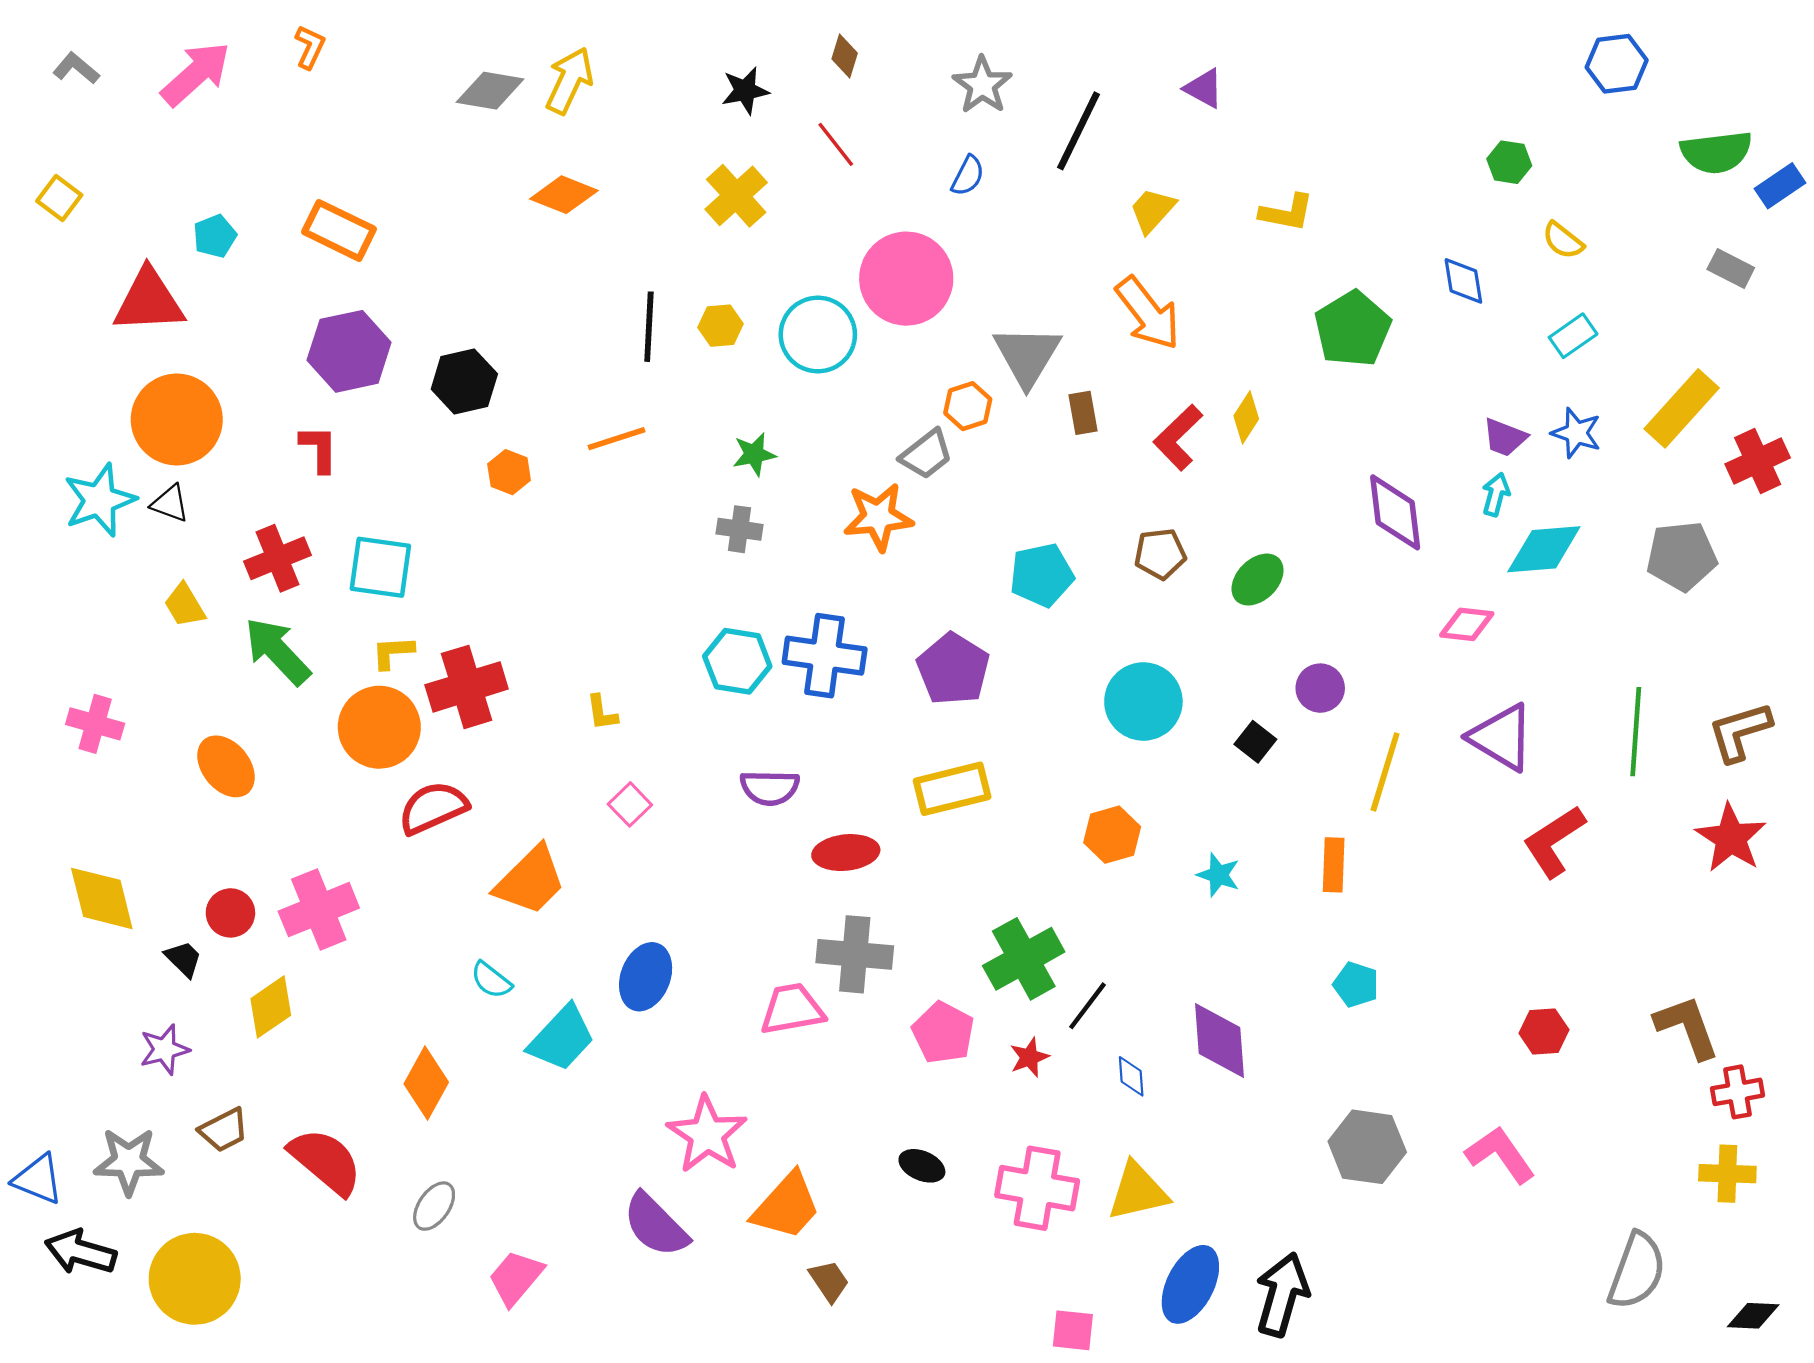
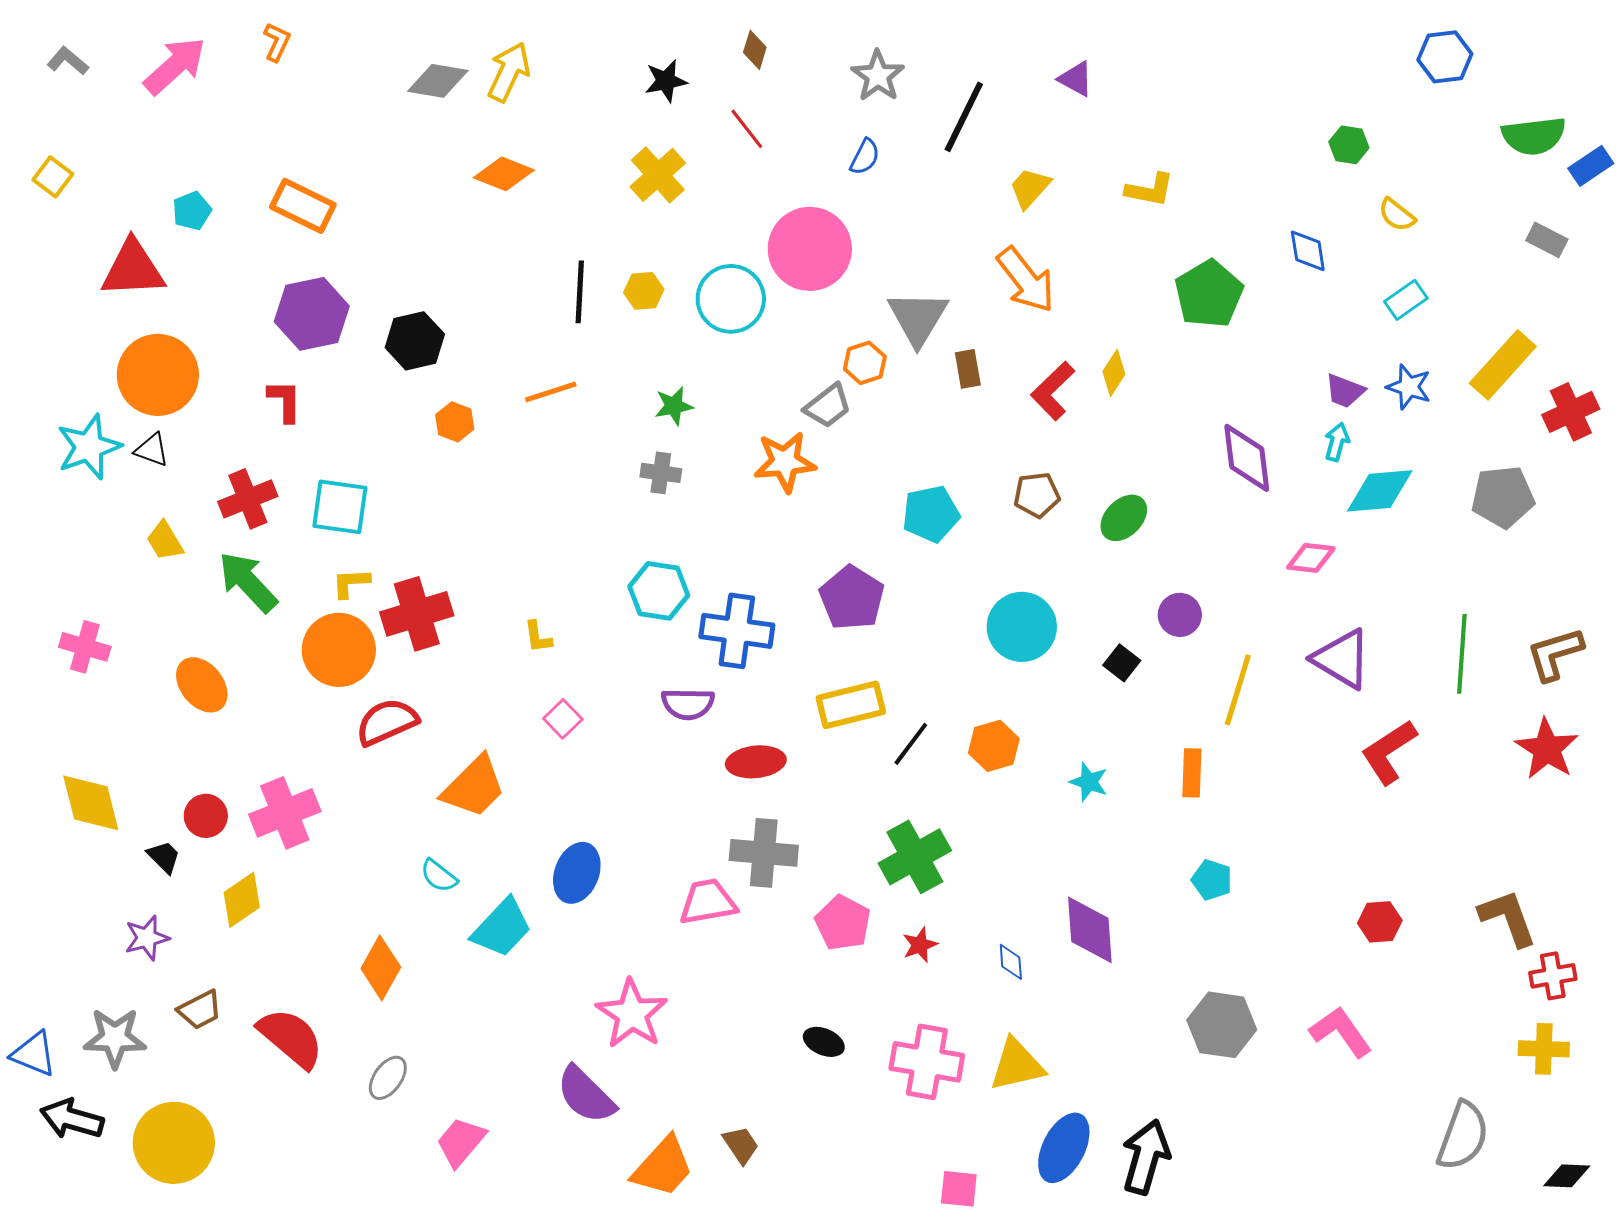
blue cross: (825, 656) -> (737, 631), moved
black line: (1087, 1006) -> (911, 744), moved
orange trapezoid: (787, 1206) -> (663, 1167), moved

